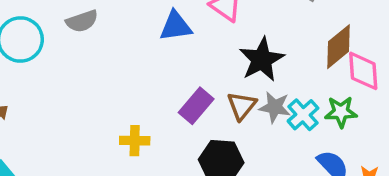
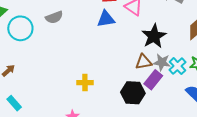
purple rectangle: (196, 106) -> (153, 80), moved
brown triangle: (242, 106) -> (144, 62), turned 42

